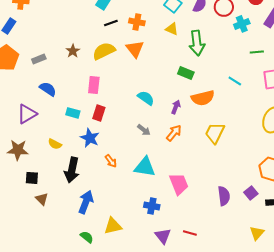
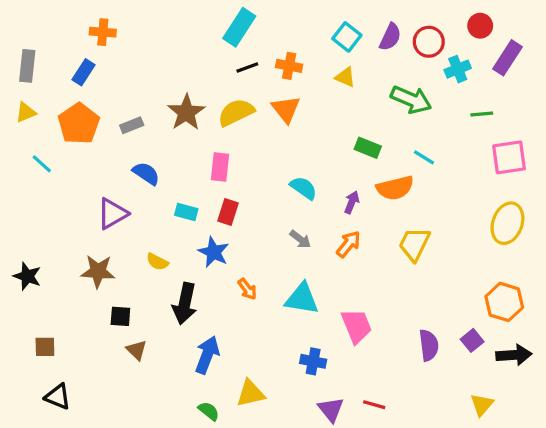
green arrow: (197, 43) -> (411, 100), moved, turned -60
brown star: (73, 51) -> (186, 112), size x1.6
cyan line: (235, 81) -> (424, 157), moved

